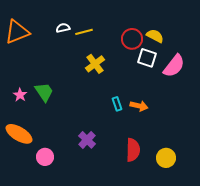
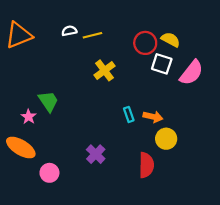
pink star: (20, 95) -> (29, 117), moved
yellow circle: (166, 158) -> (166, 139), moved

